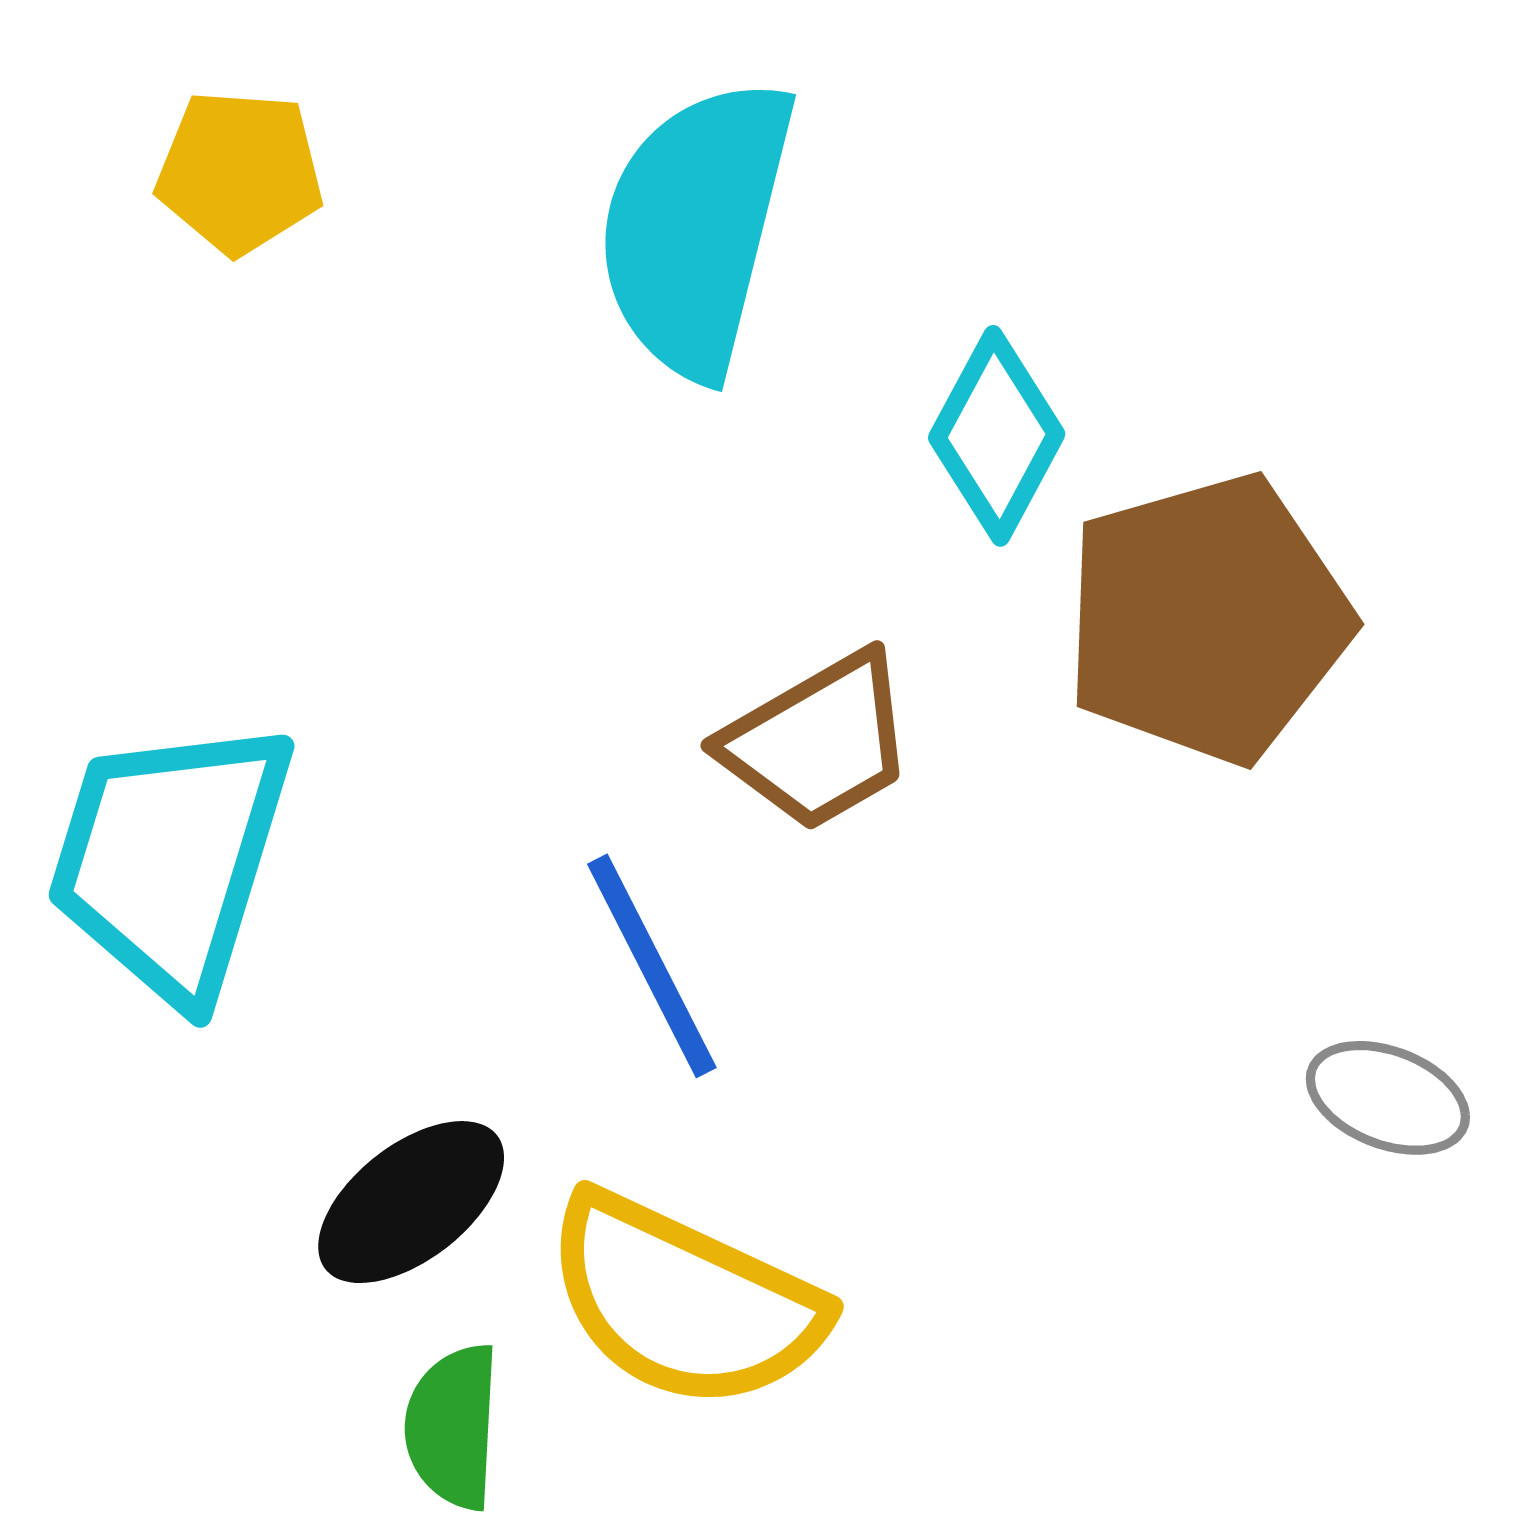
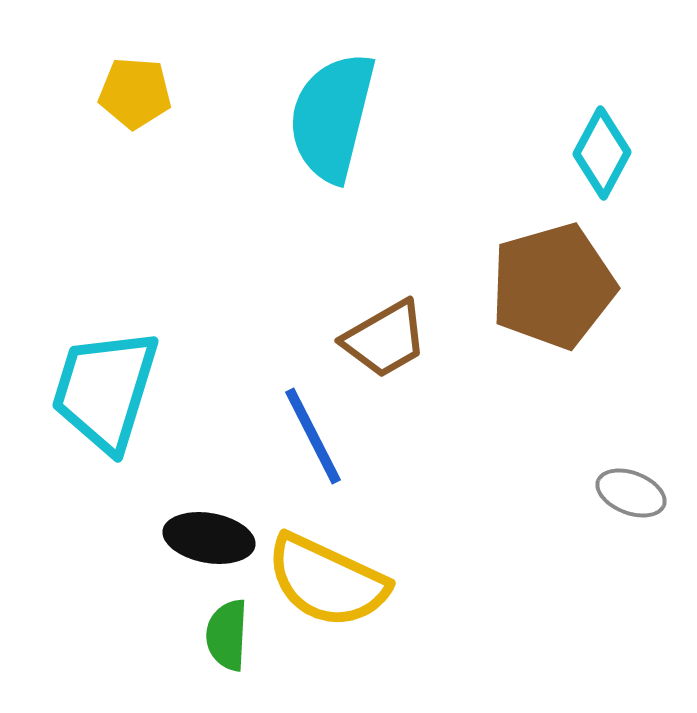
cyan diamond: (997, 436) -> (602, 153), moved
black ellipse: (411, 1202) -> (209, 538), turned 48

